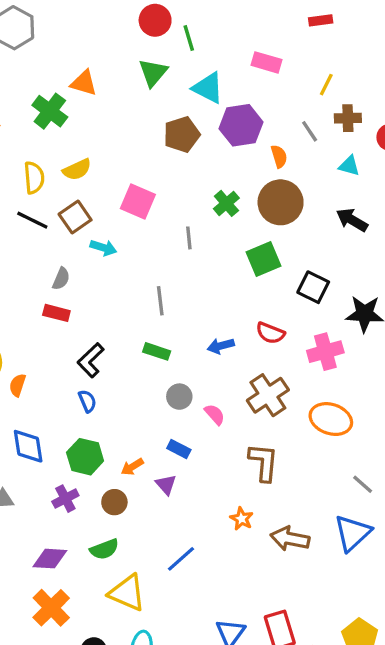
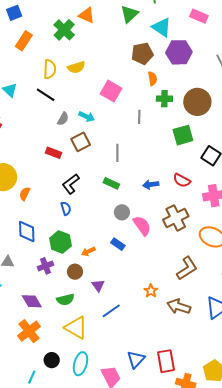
orange semicircle: (279, 156) -> (152, 78), moved
green cross: (226, 203) -> (164, 99), turned 35
brown square: (75, 217) -> (81, 142), moved
gray semicircle: (61, 279) -> (63, 119), moved
pink semicircle: (215, 414) -> (142, 226), size x1.5
brown L-shape: (264, 462) -> (187, 268), moved, turned 45
purple triangle: (166, 485) -> (98, 285), moved
purple diamond: (50, 559) -> (32, 301), turned 50

